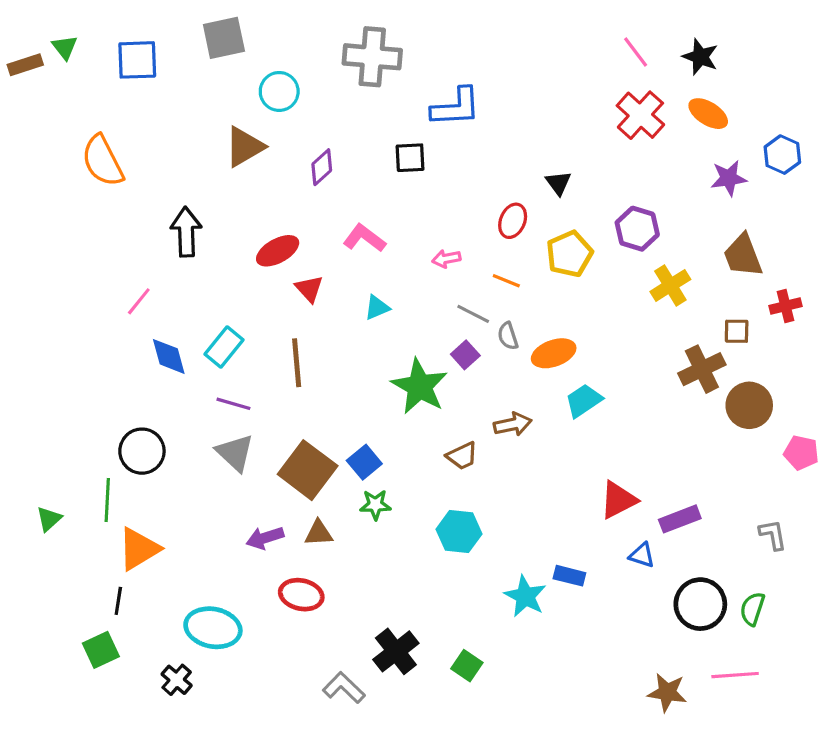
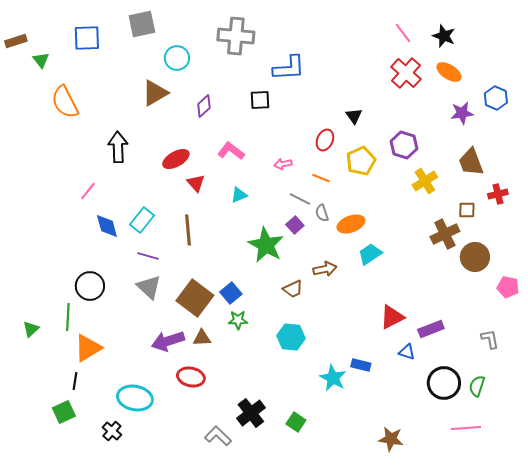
green triangle: (65, 47) -> (41, 60), moved
purple arrow: (265, 538) -> (168, 341), size x1.4
brown star: (667, 692) -> (391, 439), moved

